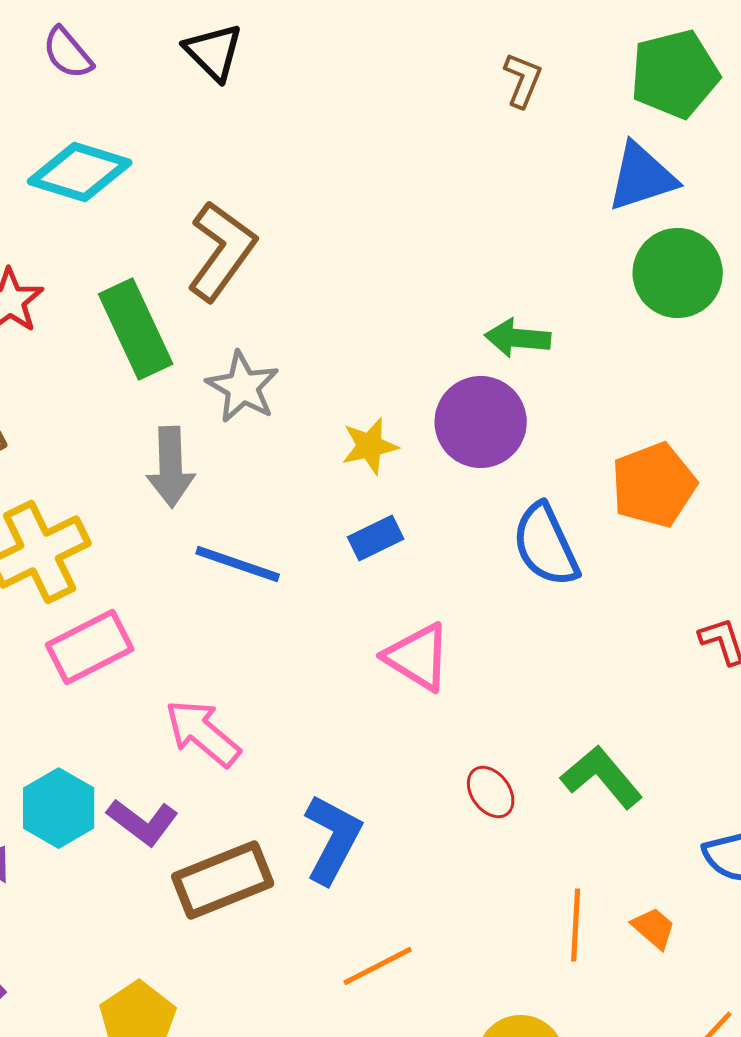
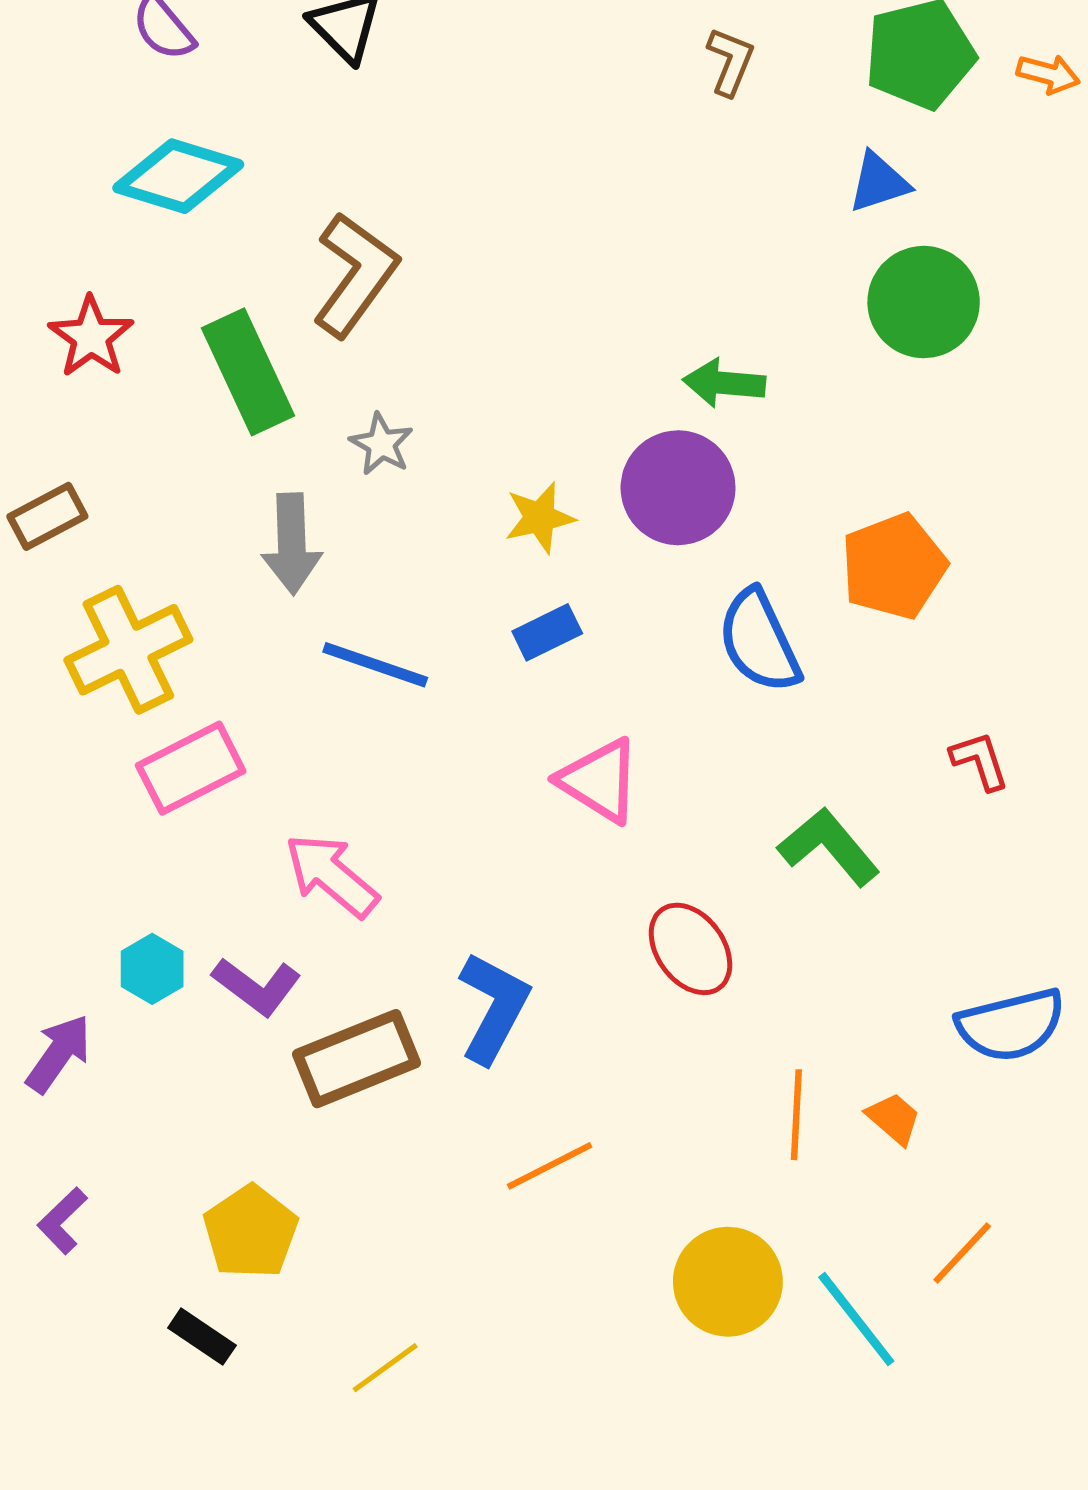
blue triangle: (642, 177) -> (879, 182), size x0.7
gray star: (243, 387) -> (381, 444), size x0.7
green L-shape: (602, 777) -> (829, 847), moved
red ellipse: (491, 792) -> (691, 949), size x1.4
cyan hexagon: (59, 808) -> (152, 969), size x0.7

